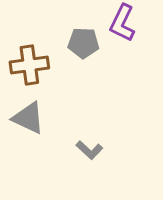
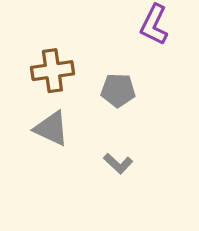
gray pentagon: (83, 43) -> (118, 90), moved

